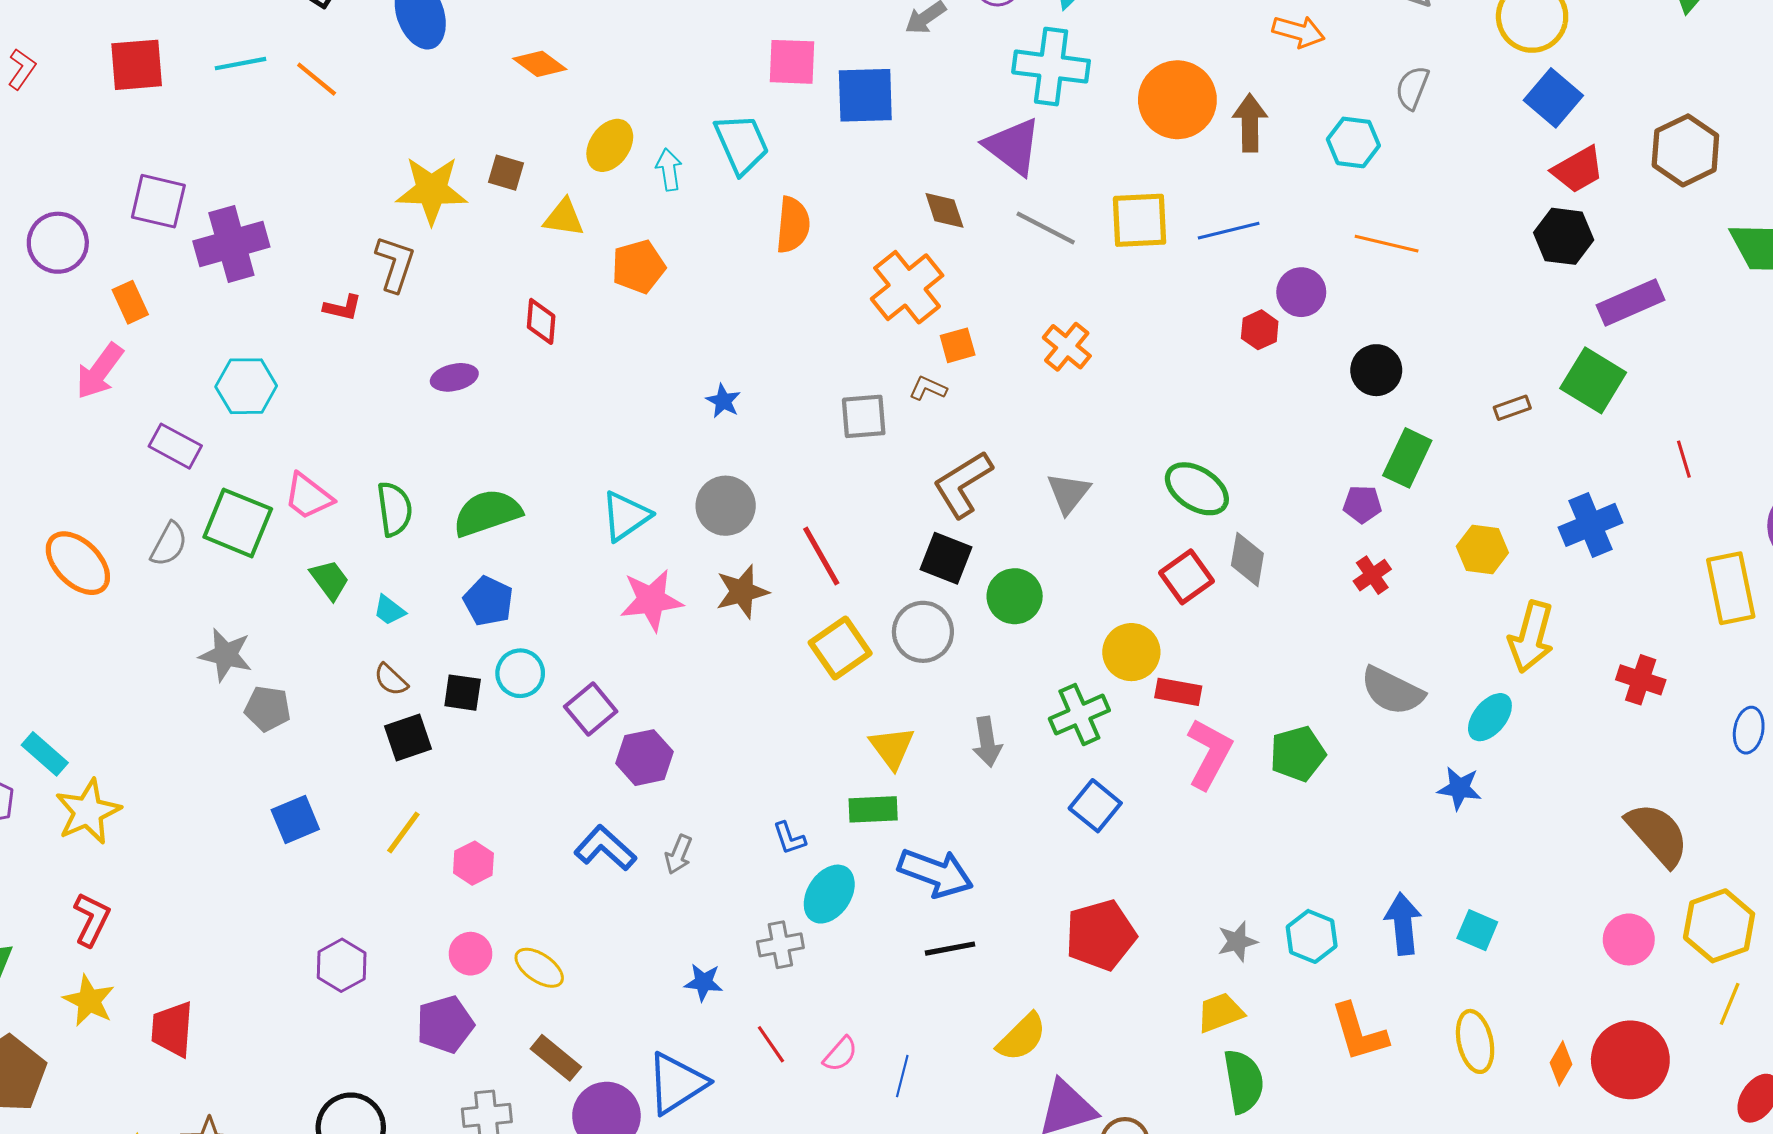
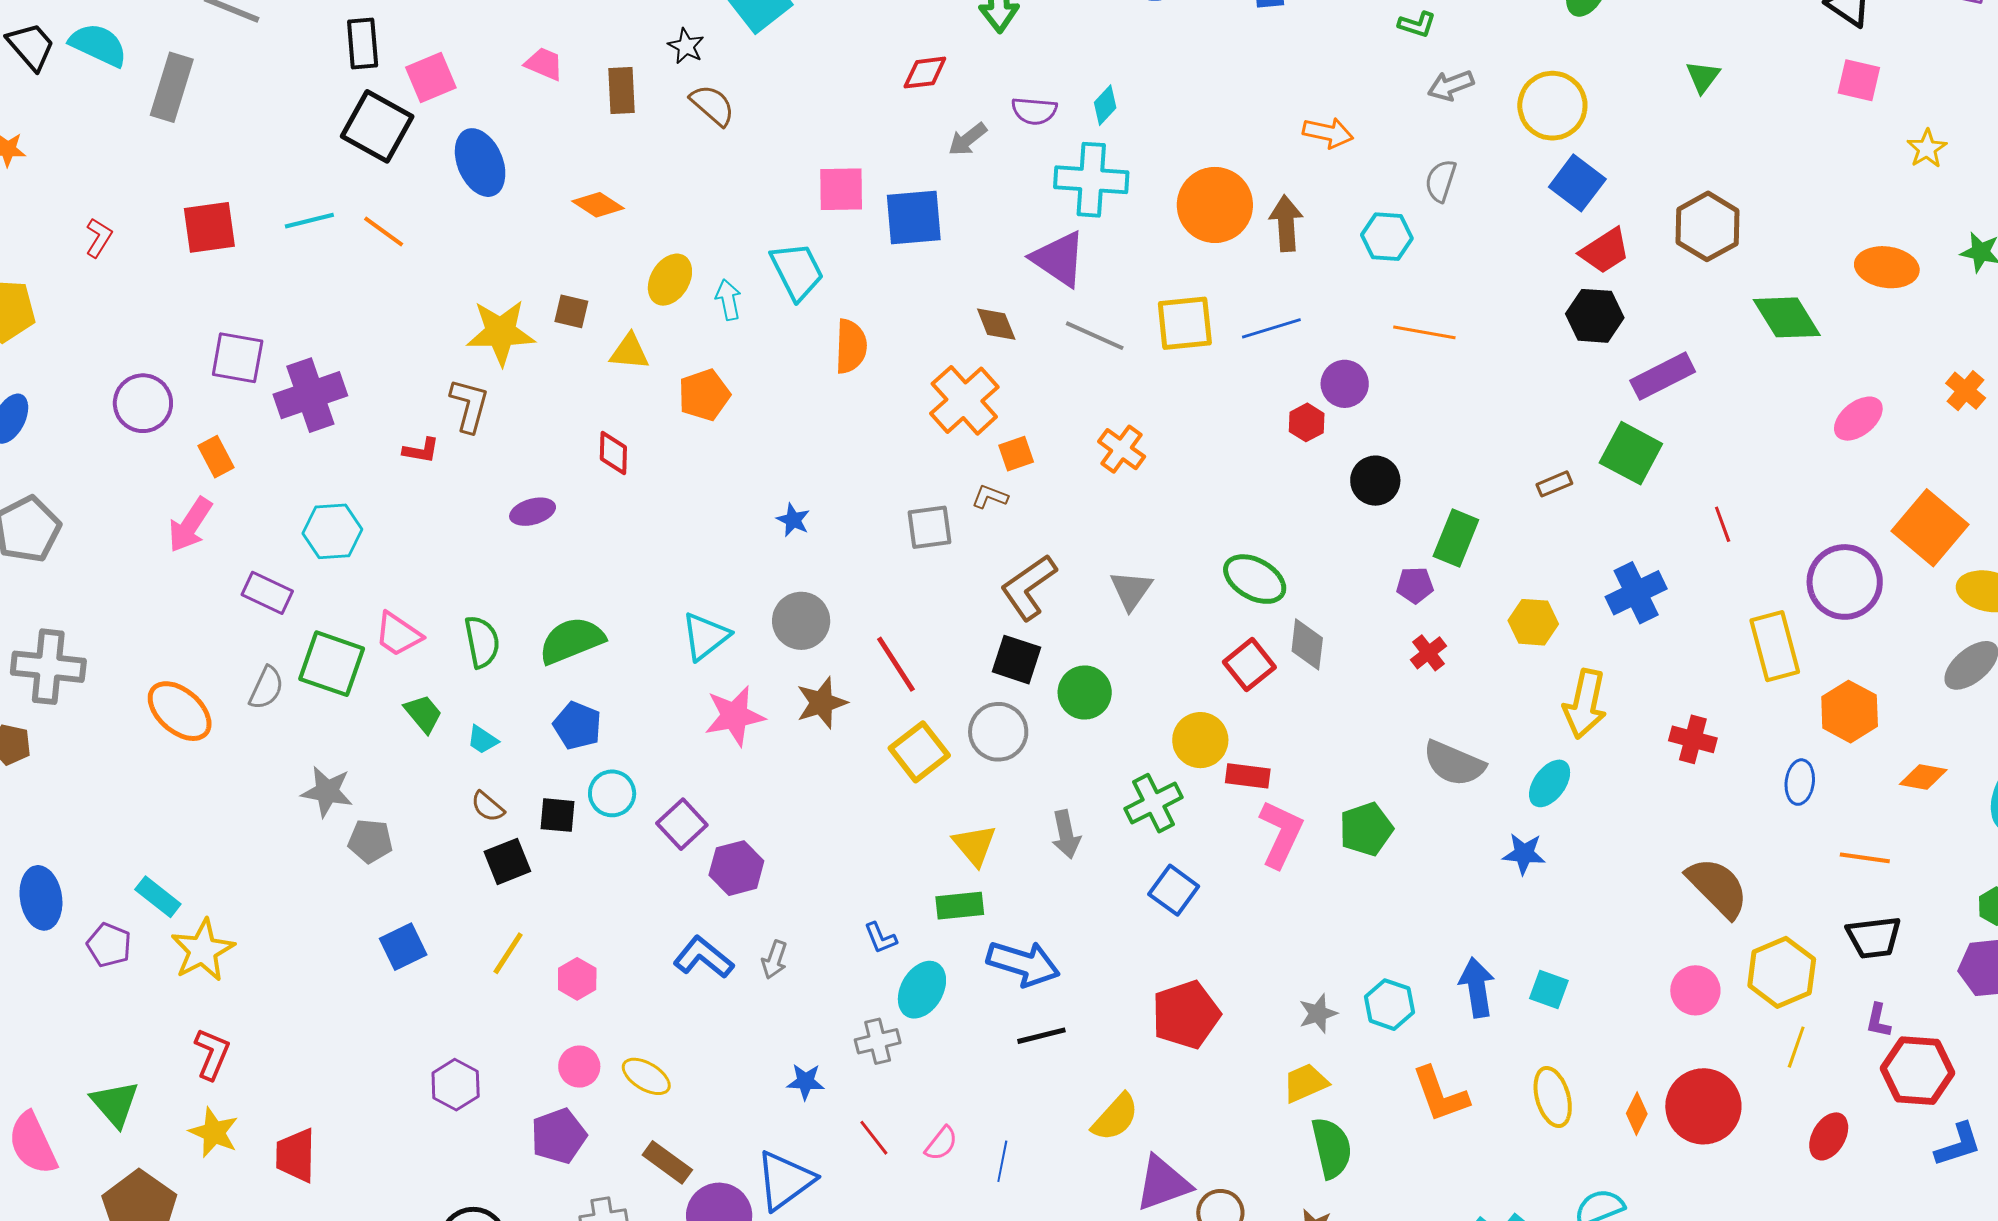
black circle: (1376, 370) -> (1375, 481), moved

